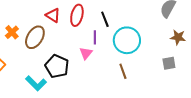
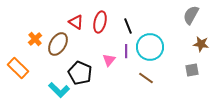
purple line: (95, 37) -> (126, 51), moved
brown line: (123, 71) -> (146, 78), turned -35

